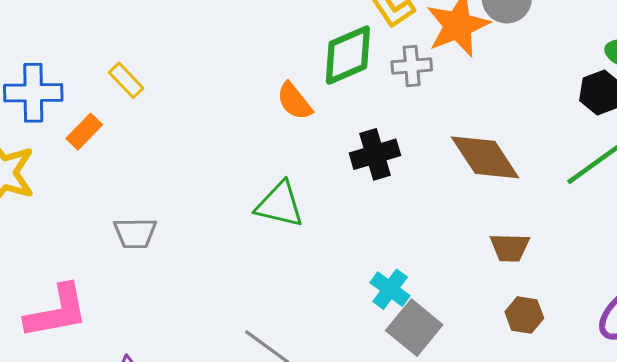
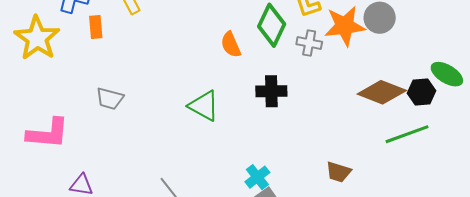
green diamond: (348, 55) -> (272, 25), turned -57
orange rectangle: (84, 132) -> (96, 27), turned -65
brown diamond: (485, 157) -> (382, 92), moved, turned -51

